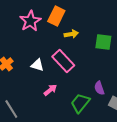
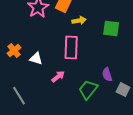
pink rectangle: (63, 61) -> (71, 48), turned 45
white triangle: (37, 65) -> (36, 59), moved

